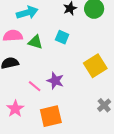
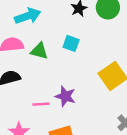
pink line: (35, 86) -> (41, 104), turned -40

